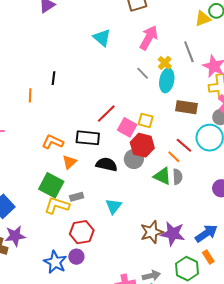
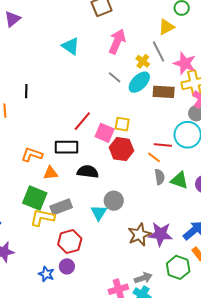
yellow triangle: (203, 19) -> (166, 27), moved
yellow cross: (165, 63) -> (143, 61), moved
cyan ellipse: (167, 80) -> (139, 82), turned 40
brown rectangle: (186, 107) -> (164, 92), moved
red line: (184, 145) -> (163, 145), turned -30
gray circle: (134, 159) -> (114, 201), moved
orange triangle: (69, 162) -> (51, 173), turned 42
green triangle: (162, 176) -> (179, 180), moved
gray rectangle: (77, 197) -> (61, 207), size x1.5
blue star: (55, 262) -> (46, 274), size x0.7

